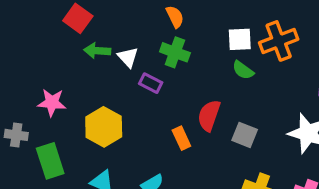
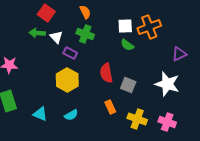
red square: (78, 18) -> (46, 13), moved
red semicircle: (209, 115) -> (106, 73), turned -30
yellow hexagon: (104, 127) -> (67, 80), moved
orange rectangle: (181, 138) -> (110, 107), moved

